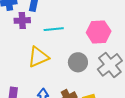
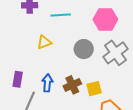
yellow triangle: (38, 57) -> (44, 42), size x0.7

